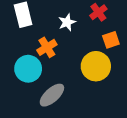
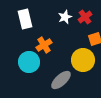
white star: (67, 22) -> (65, 17), moved
gray ellipse: (52, 95) -> (61, 80), moved

